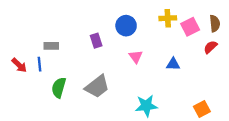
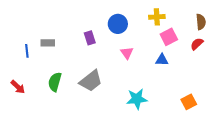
pink square: (190, 27) -> (169, 37), moved
blue line: (40, 64) -> (27, 51), moved
red arrow: (19, 65) -> (18, 87), moved

